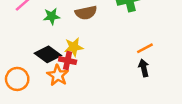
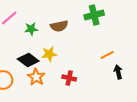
red cross: (68, 61) -> (69, 78), moved
black arrow: (144, 68) -> (118, 72), moved

